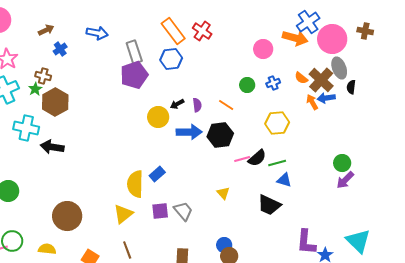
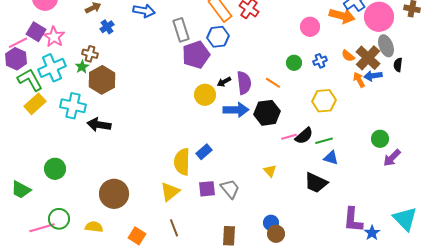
purple pentagon: (134, 75) -> (196, 55), moved
purple semicircle: (197, 105) -> (244, 83), size x1.6
green circle: (342, 163) -> (380, 139), moved

